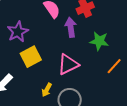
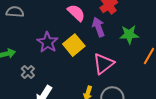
yellow square: (31, 57) -> (74, 45), moved

